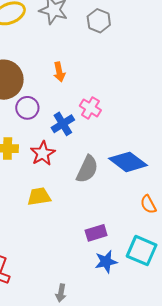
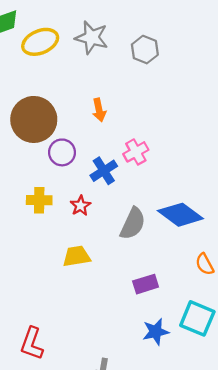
pink cross: (90, 108) -> (136, 152), turned 30
red star: (43, 153) -> (80, 206), size x0.7
purple rectangle: (96, 233) -> (146, 284), moved

